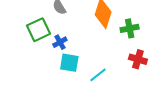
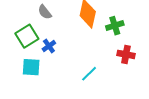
cyan square: (69, 63) -> (31, 67), moved

